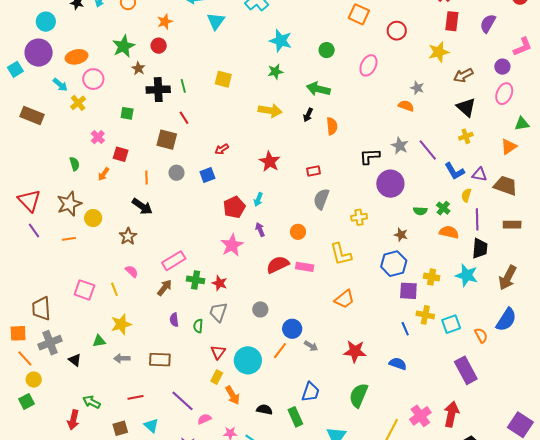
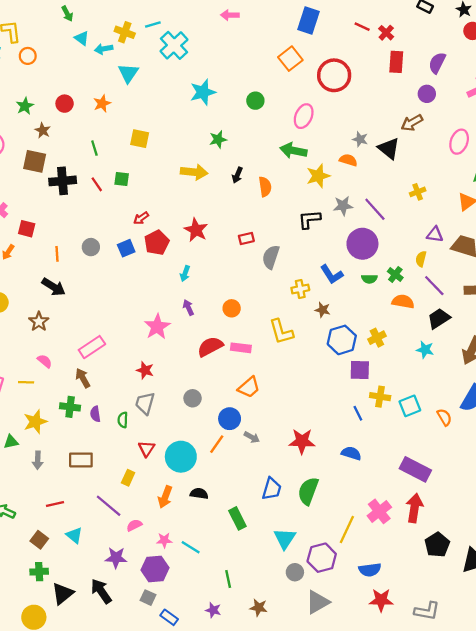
orange square: (359, 14) -> (290, 59), turned 30
orange star: (165, 22) -> (102, 103), moved
red circle: (397, 31) -> (334, 75), size x1.5
cyan star: (281, 41) -> (203, 92), turned -30
green star: (124, 46) -> (25, 106), size x0.7
yellow star: (439, 52) -> (318, 176), moved
purple circle: (502, 67) -> (427, 94), moved
green star: (275, 72) -> (218, 139), moved
green arrow: (318, 89) -> (293, 151), moved
black cross: (158, 90) -> (63, 181), moved
black triangle: (466, 107) -> (389, 149), moved
green square: (127, 113) -> (122, 179), moved
brown square: (167, 140) -> (35, 161), moved
gray star: (400, 146) -> (343, 206), turned -30
blue L-shape: (455, 171) -> (332, 274), moved
purple circle: (390, 184) -> (362, 244), moved
gray semicircle: (321, 199) -> (271, 257), moved
red pentagon: (234, 207) -> (157, 243), moved
purple line: (477, 219) -> (434, 286), turned -40
brown star: (401, 235) -> (323, 310), moved
black trapezoid: (480, 248) -> (439, 319), turned -125
cyan star: (467, 275) -> (425, 350), size x0.7
yellow cross: (432, 277) -> (377, 338), moved, turned -35
green cross: (196, 280) -> (70, 407), moved
brown arrow: (164, 288) -> (83, 378), turned -66
yellow line: (114, 289) -> (26, 382), turned -64
orange trapezoid: (344, 299) -> (249, 387), moved
gray arrow: (122, 358) -> (38, 460), turned -84
purple rectangle: (466, 370) -> (415, 469), moved, turned -32
yellow rectangle: (217, 377) -> (128, 478), moved
blue trapezoid: (311, 392) -> (272, 489), moved
orange arrow: (233, 395) -> (165, 497), turned 54
black semicircle: (264, 410) -> (199, 494), moved
brown square: (120, 428) -> (39, 540), turned -35

